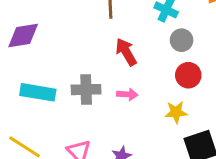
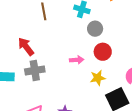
red arrow: (126, 52) -> (26, 47), moved
pink arrow: (127, 94) -> (77, 60), moved

